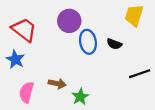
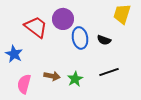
red trapezoid: (24, 30) -> (36, 27), moved
black line: (140, 74) -> (109, 72), moved
green star: (80, 97) -> (75, 79), moved

